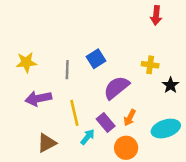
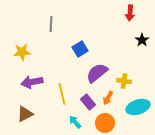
yellow cross: (150, 65) -> (124, 81), moved
gray line: (67, 70) -> (51, 24), moved
black star: (171, 85) -> (142, 40), moved
cyan arrow: (88, 137) -> (75, 122), moved, turned -80
brown triangle: (47, 143) -> (25, 114), moved

